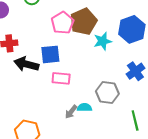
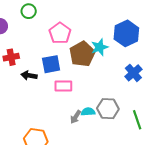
brown pentagon: (83, 22) -> (82, 54), moved
black arrow: (26, 64) -> (29, 75), size x0.7
gray hexagon: (107, 93) -> (108, 109), moved

